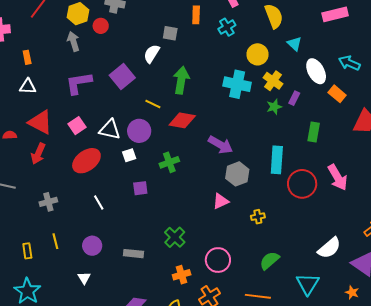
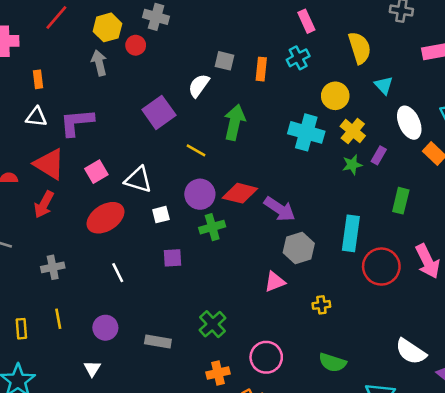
orange rectangle: (196, 15) -> (261, 69), moved
purple L-shape: (79, 83) -> (77, 122), moved
red diamond: (182, 120) -> (240, 193), moved
purple circle: (139, 131) -> (200, 194), moved
white semicircle: (329, 248) -> (411, 352), turned 70
green semicircle: (269, 261) -> (332, 362), turned -125

